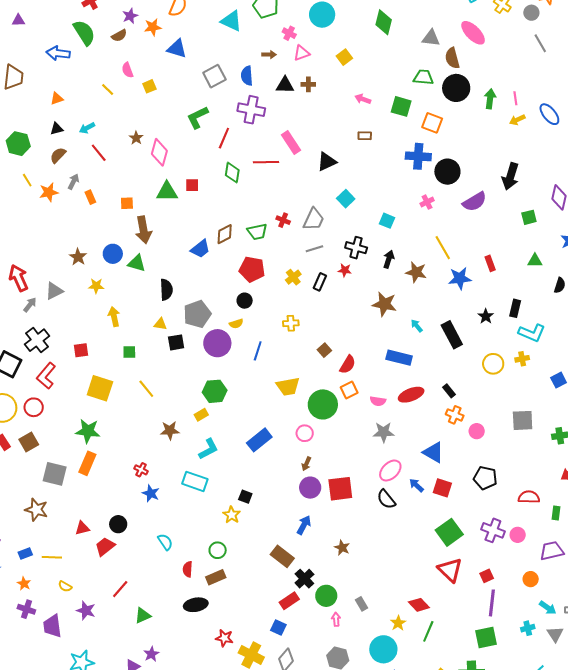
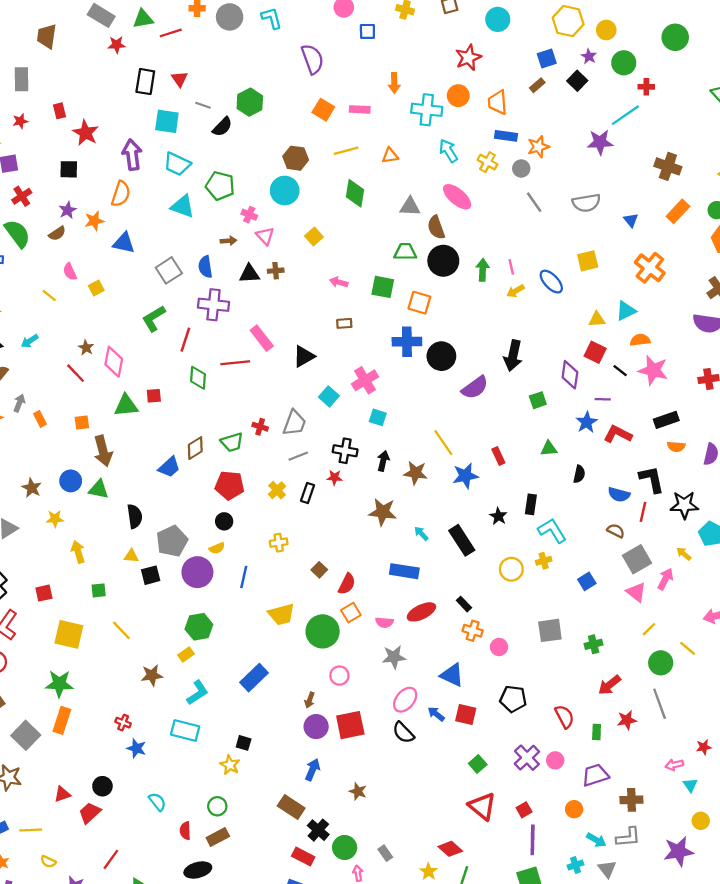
pink triangle: (302, 53) -> (265, 236), turned -48
red line: (99, 153) -> (76, 373), moved
pink cross: (427, 202) -> (365, 380), moved, size x1.6
cyan L-shape: (532, 333) -> (552, 531), turned -140
pink circle: (305, 433) -> (339, 676), moved
gray square: (55, 474) -> (26, 735), turned 35
red semicircle: (529, 497) -> (564, 717), turned 65
purple cross: (493, 530) -> (527, 758), turned 30
green square: (449, 532) -> (478, 764), size x0.6
red rectangle: (289, 601) -> (303, 857), turned 66

